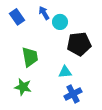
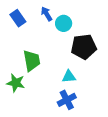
green star: (23, 87) -> (16, 83), moved
blue cross: (73, 94) -> (67, 100), moved

